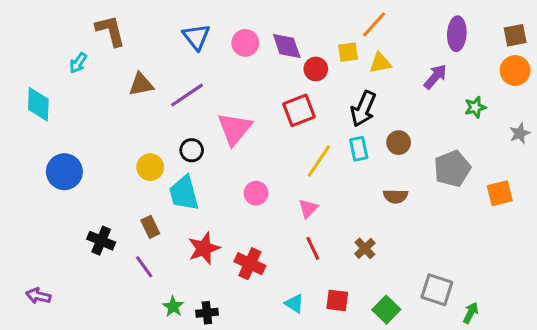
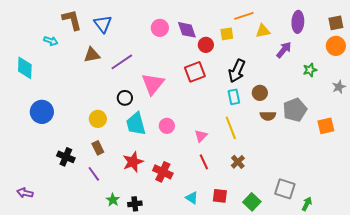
orange line: (374, 25) -> (244, 16), turned 30
blue triangle: (196, 37) -> (103, 24), moved
cyan arrow: (78, 63) -> (51, 41), turned -104
yellow triangle: (380, 63) -> (263, 31), moved
yellow line: (319, 161) -> (231, 128), moved, turned -55
yellow circle: (150, 167) -> (98, 119), moved
cyan trapezoid: (184, 193) -> (136, 124), moved
brown semicircle: (396, 196) -> (268, 116), moved

